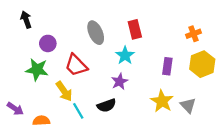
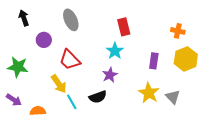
gray ellipse: (96, 33) -> (71, 20), moved
orange cross: (193, 34) -> (178, 31), turned 32
green star: (37, 70) -> (18, 67), moved

